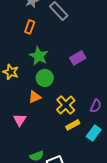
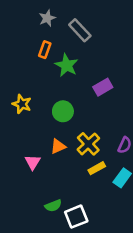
green star: (39, 56) -> (67, 65), moved
orange triangle: (35, 97) -> (58, 146), moved

